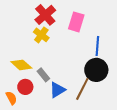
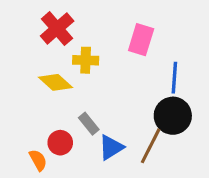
red cross: (45, 15) -> (57, 29), moved
yellow cross: (41, 35) -> (86, 60), turned -35
yellow diamond: (21, 65) -> (55, 82), moved

